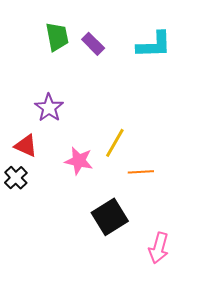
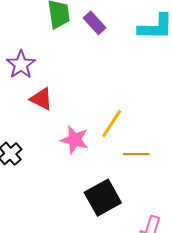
purple star: (49, 108) -> (21, 65), moved
red triangle: (26, 146) -> (41, 99), moved

